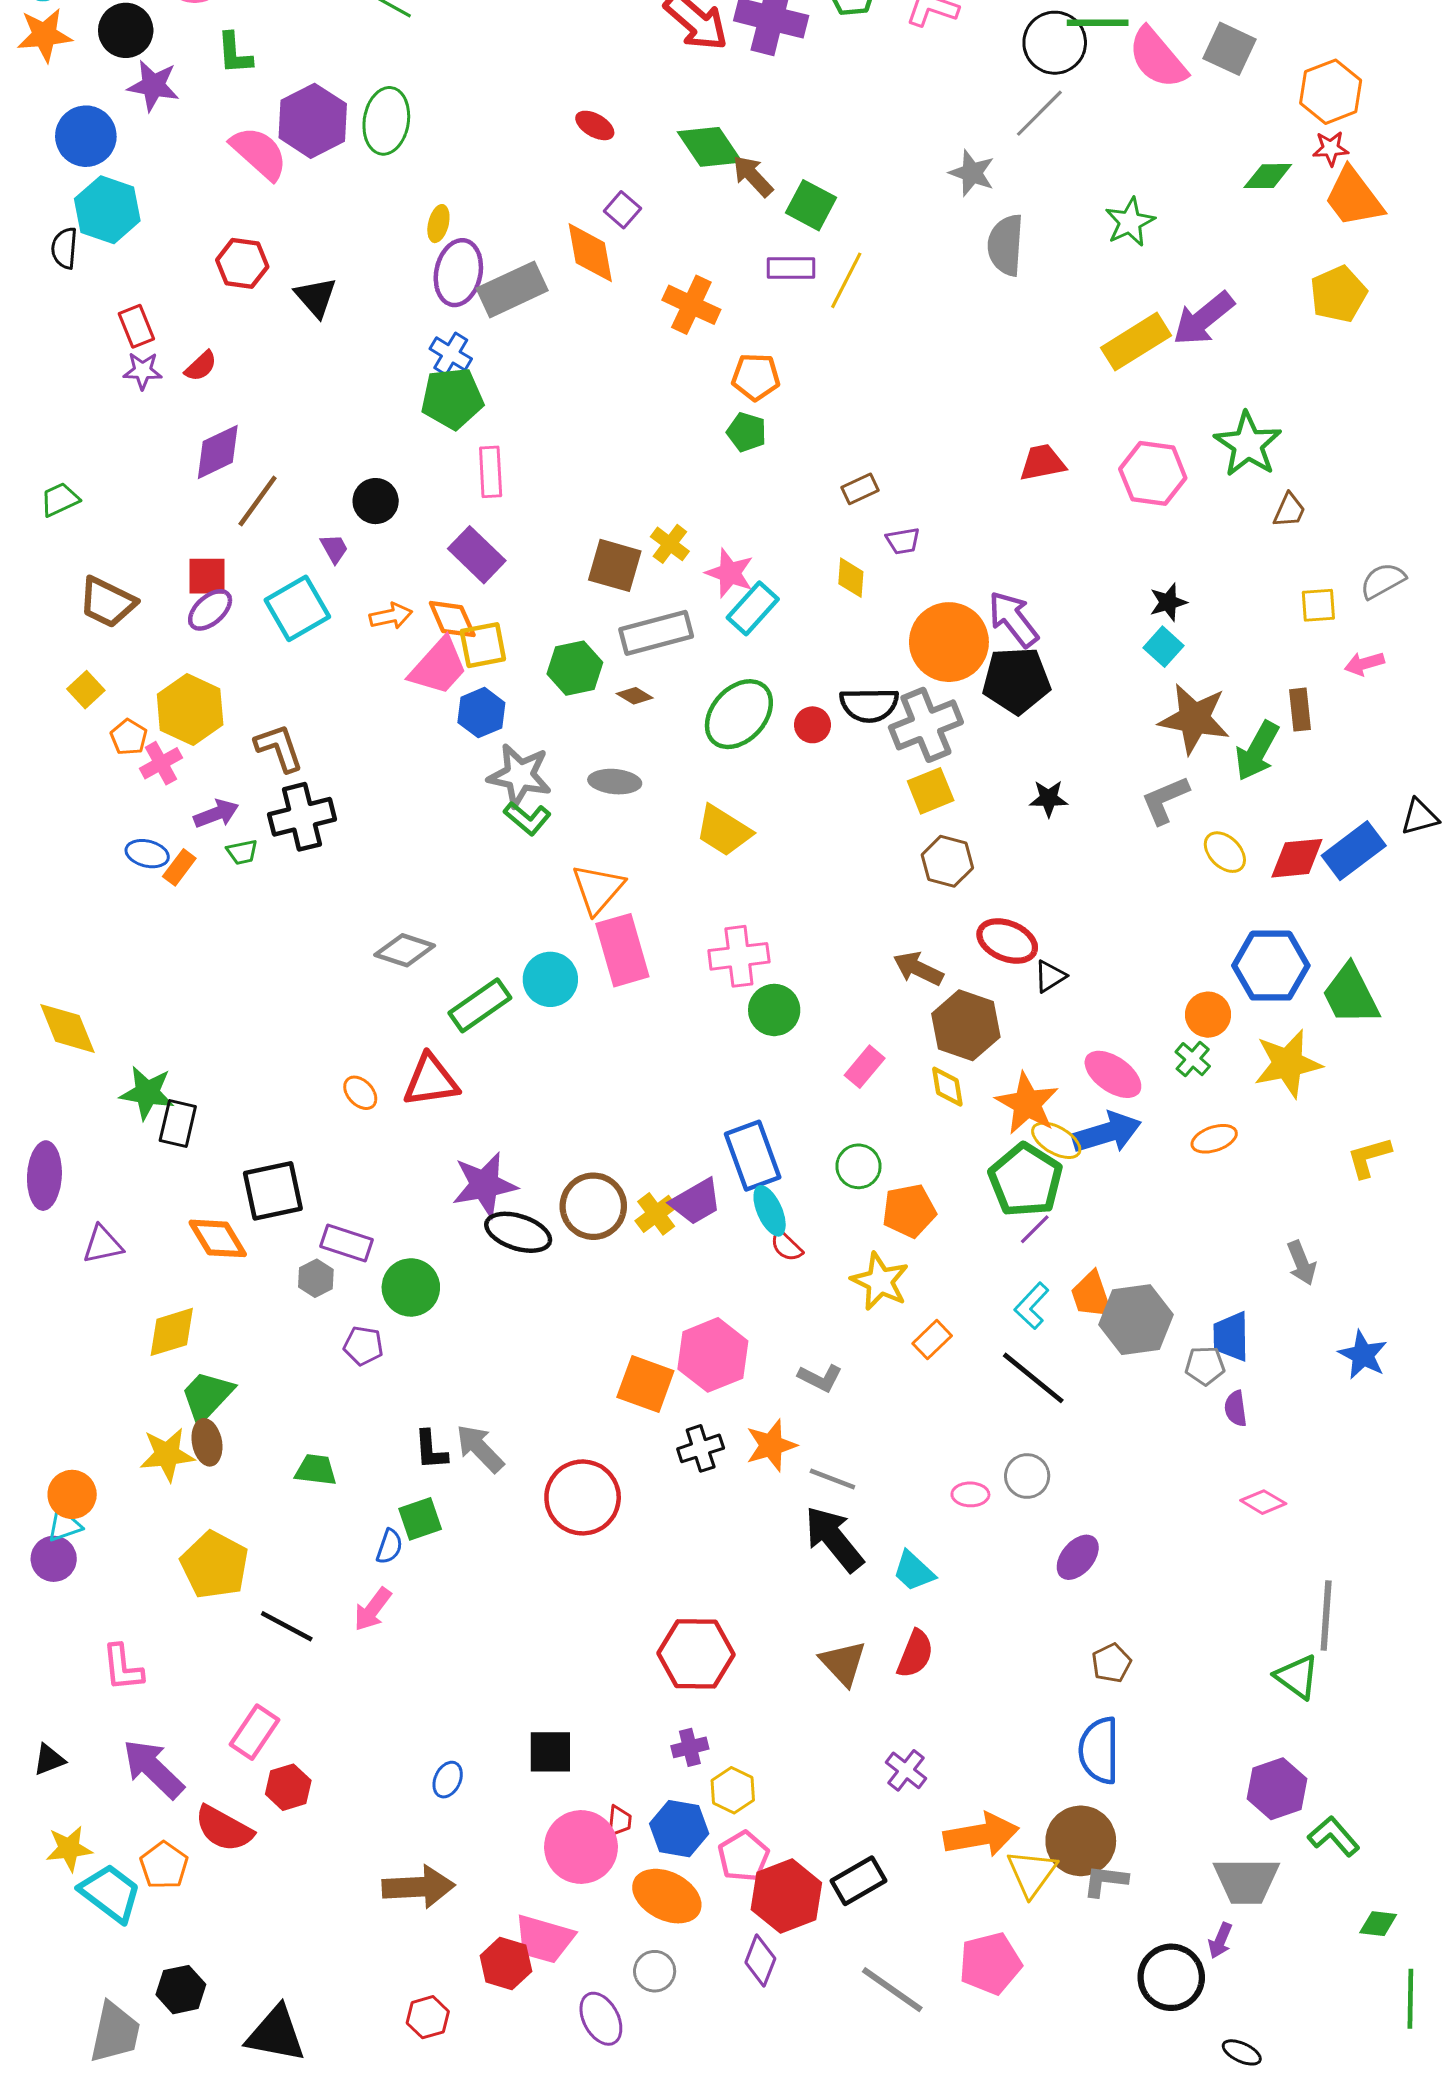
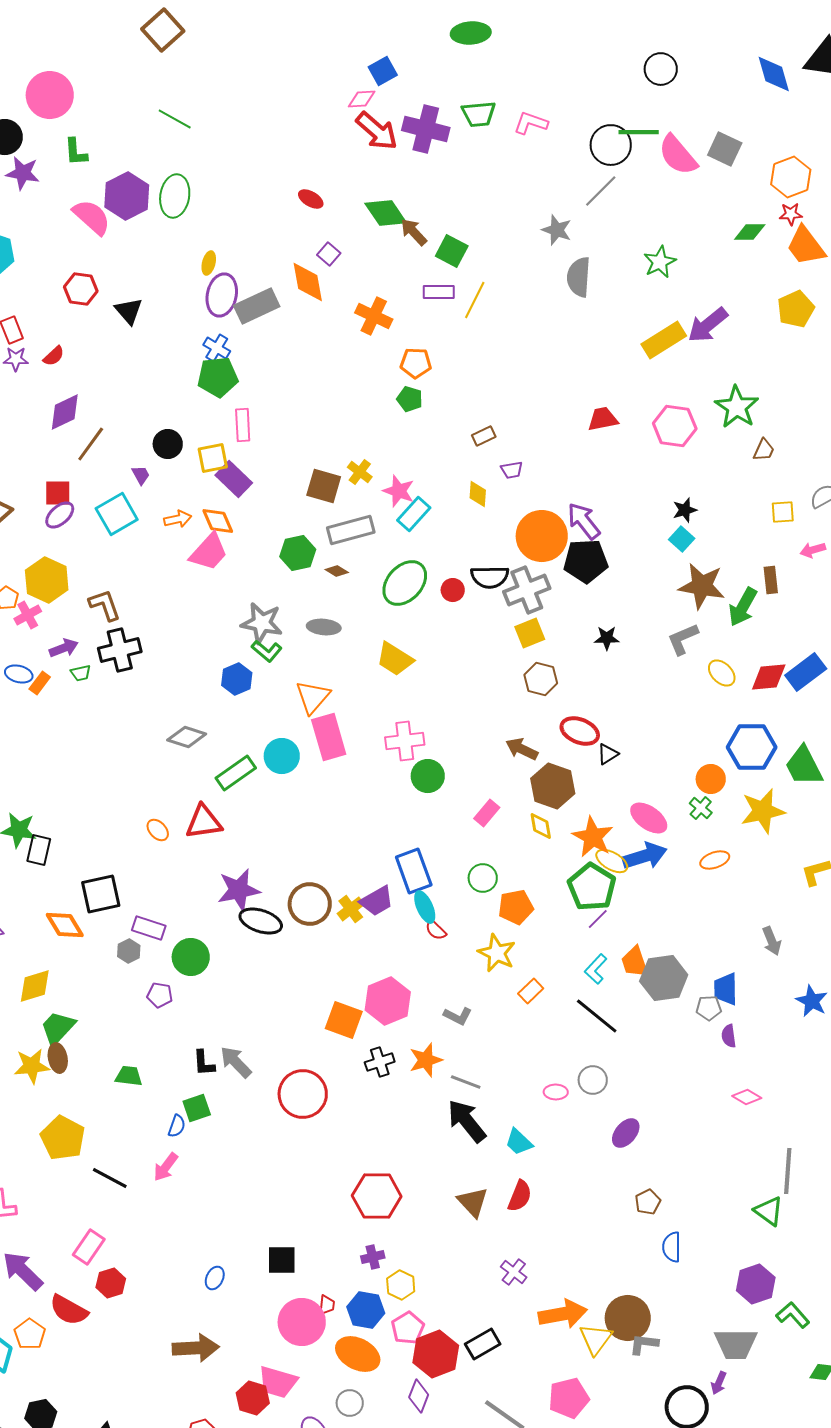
yellow square: (483, 645) -> (213, 458), moved
blue hexagon: (481, 713) -> (237, 679), moved
blue semicircle: (1099, 1750) -> (672, 1247), moved, size x0.7

